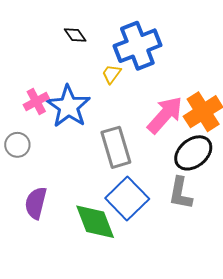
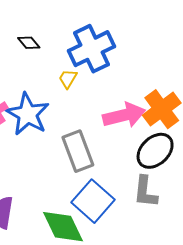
pink arrow: (165, 115) -> (124, 115), turned 39

